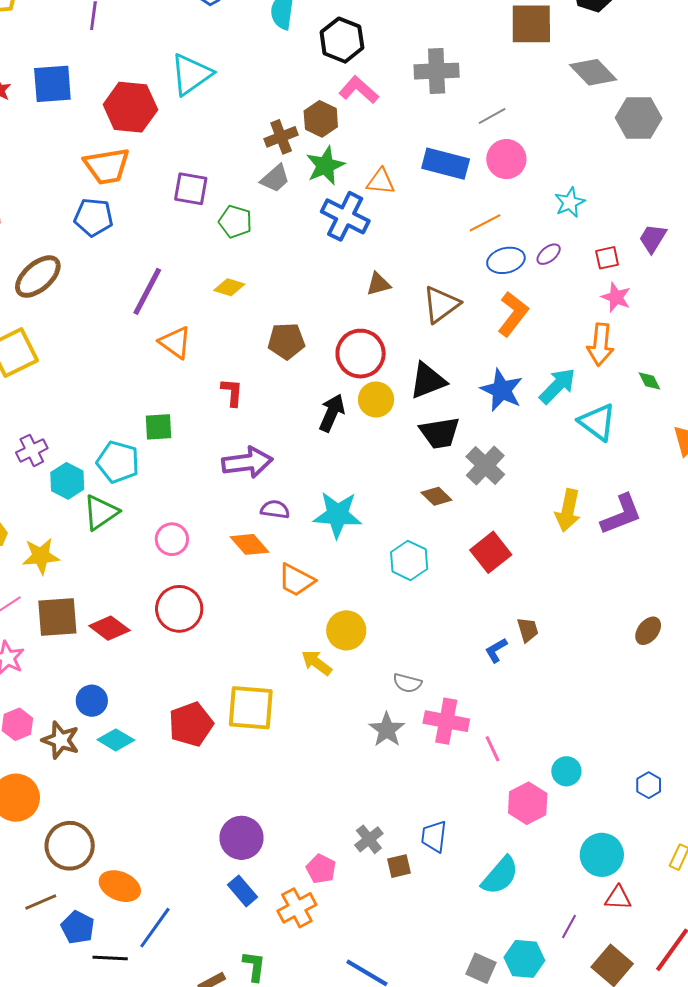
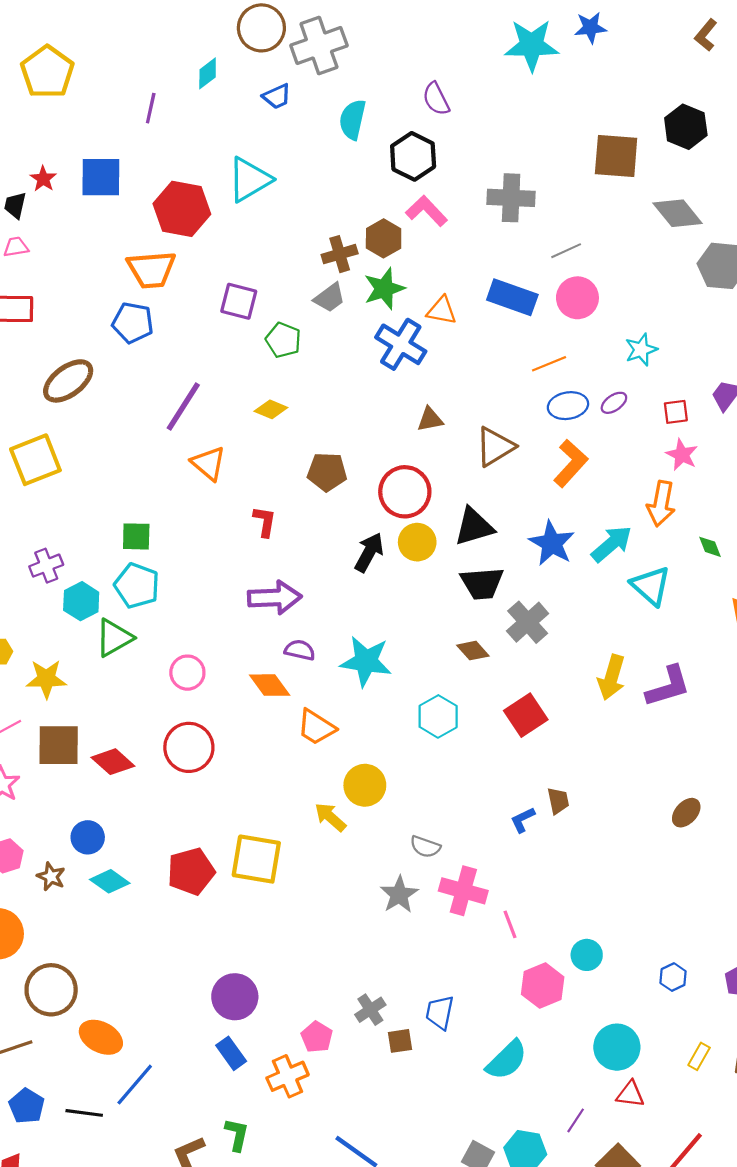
green square: (158, 427) -> (136, 536), moved
brown star: (61, 740) -> (51, 877), size x0.7
blue pentagon: (78, 927) -> (27, 1106), moved

